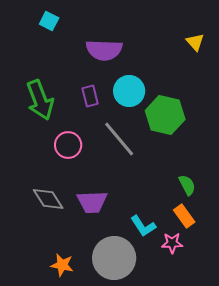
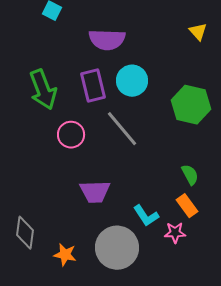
purple rectangle: (90, 96) -> (93, 86), size x1.5
green hexagon: (165, 115) -> (191, 105), moved
gray diamond: (48, 199) -> (25, 233), moved, turned 40

